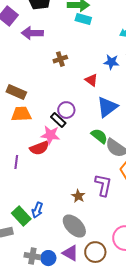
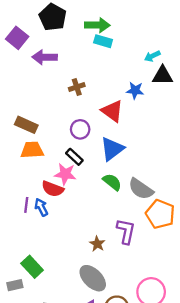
red triangle: (91, 80) -> (112, 111), size x1.5
blue triangle: (107, 107) -> (112, 149), moved
purple circle: (66, 110) -> (80, 129), moved
green semicircle: (99, 136) -> (112, 182), moved
red semicircle: (39, 148) -> (53, 189), turned 42
blue arrow: (37, 210) -> (41, 207), moved, turned 133

